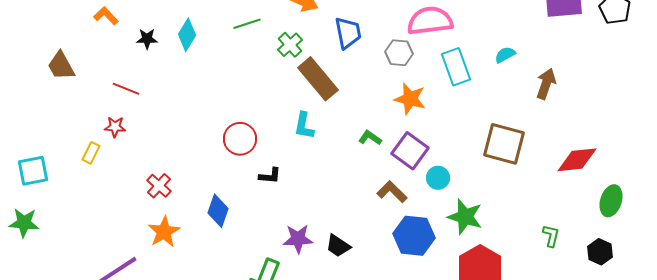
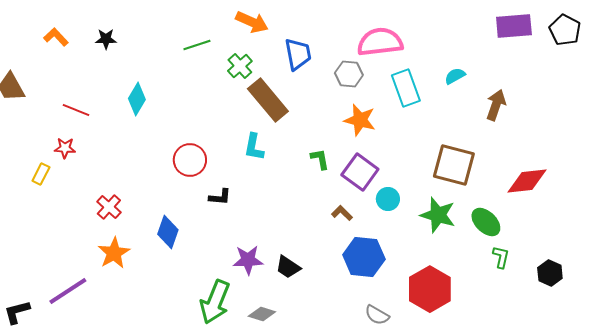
cyan diamond: (187, 35) -> (137, 99), moved
black star: (147, 39) -> (106, 39), moved
green L-shape: (370, 138) -> (320, 159), turned 45
brown L-shape: (392, 192) -> (342, 213), size x0.7
green ellipse: (611, 201) -> (486, 222), moved, turned -64
green star: (465, 217) -> (438, 215), moved

